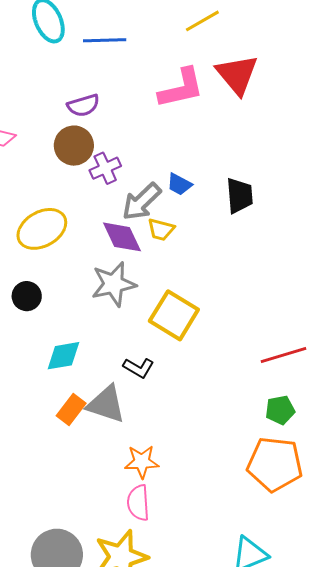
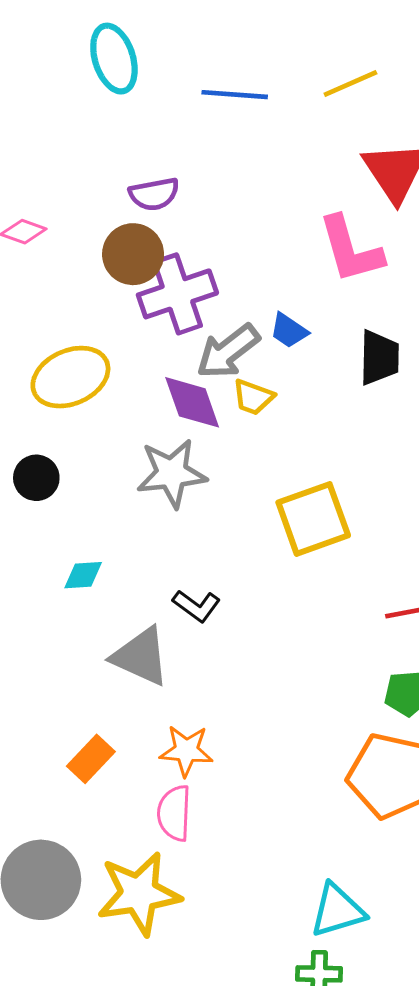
blue line: (105, 40) -> (235, 95), moved
pink L-shape: (181, 88) -> (351, 250), moved, turned 81
purple cross: (105, 168) -> (177, 294), size x1.6
yellow square: (174, 315) -> (313, 519), moved, turned 33
cyan diamond: (63, 356) -> (83, 575), size x0.7
orange rectangle: (71, 410) -> (91, 759), moved

